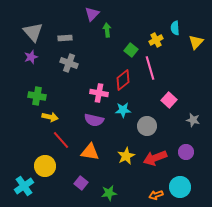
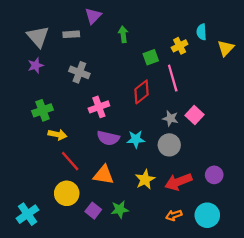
purple triangle: (92, 14) -> (93, 16), moved
gray rectangle: (65, 38) -> (71, 34), moved
green square: (131, 50) -> (151, 57), turned 32
pink cross: (99, 93) -> (99, 107), moved, turned -30
green cross: (37, 96) -> (42, 110), turned -30
cyan star: (123, 110) -> (136, 139), moved
gray star: (193, 120) -> (170, 118), moved
yellow circle: (45, 166) -> (67, 193), moved
green star: (109, 193) -> (120, 209), moved
orange arrow: (156, 195) -> (174, 215), moved

